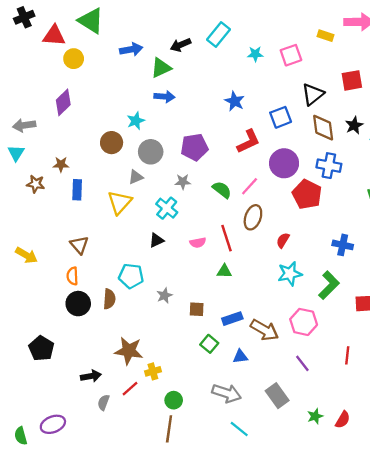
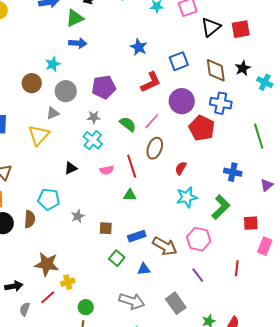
black triangle: (313, 94) -> (211, 27), moved
cyan cross: (167, 208) -> (93, 140), moved

